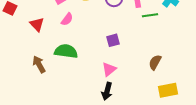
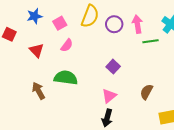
purple square: (113, 40) -> (113, 67), turned -32
brown semicircle: (155, 62) -> (146, 92), moved

